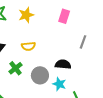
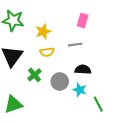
yellow star: (26, 15) -> (43, 31), moved
gray line: (83, 42) -> (75, 45), moved, turned 64

